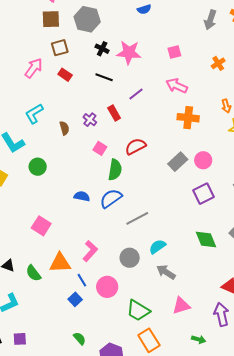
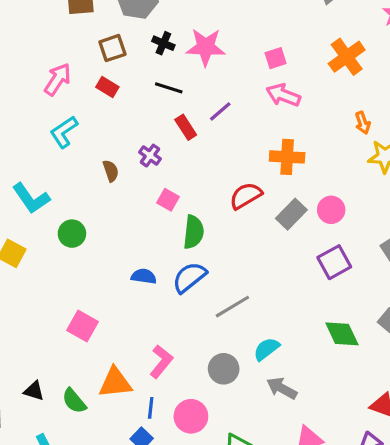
brown square: (60, 48) -> (112, 48), moved
pink square: (174, 52) -> (276, 58), moved
orange cross: (218, 63) -> (347, 57), size x1.6
red rectangle: (114, 113) -> (186, 127), moved
cyan L-shape: (34, 114) -> (64, 132), moved
orange cross: (188, 118) -> (287, 157), moved
red semicircle: (135, 146) -> (246, 196), moved
blue line: (82, 280) -> (151, 408), turned 40

